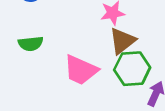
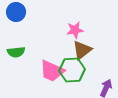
green hexagon: (132, 69) -> (72, 70), moved

